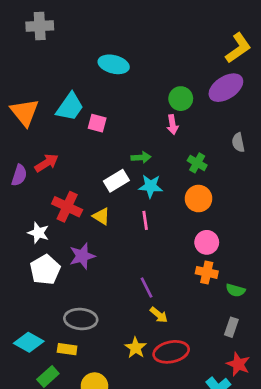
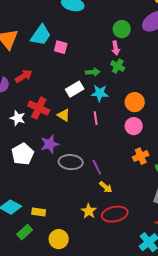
green cross: (197, 163) -> (118, 66), moved
white star: (38, 233) -> (18, 118), moved
pink circle: (207, 242) -> (134, 126), moved
orange cross: (207, 272) -> (141, 156), turned -35
gray ellipse: (81, 319) -> (71, 162), moved

